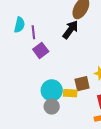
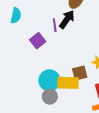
purple line: (33, 32) -> (55, 25), moved
yellow rectangle: (70, 93) -> (68, 83), size x1.5

